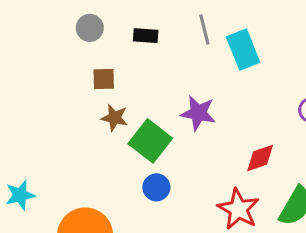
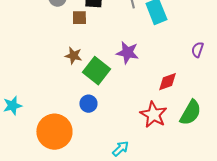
brown square: (104, 79) -> (79, 18), moved
blue circle: (156, 187) -> (88, 104), moved

